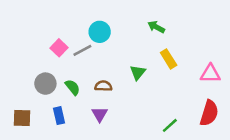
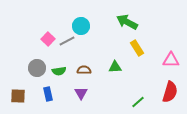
green arrow: (156, 27) -> (127, 22), size x1.5
green triangle: (138, 72) -> (115, 67), moved, turned 48
green semicircle: (73, 87) -> (59, 71), turned 120

